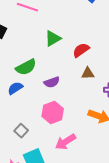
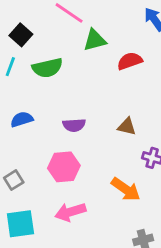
green triangle: (53, 38) -> (95, 40), moved
red semicircle: (81, 50) -> (130, 61), moved
green semicircle: (26, 67) -> (47, 68), moved

